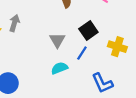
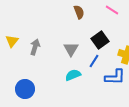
gray arrow: (14, 23) -> (35, 47), moved
blue L-shape: (102, 83) -> (115, 77), moved, turned -65

